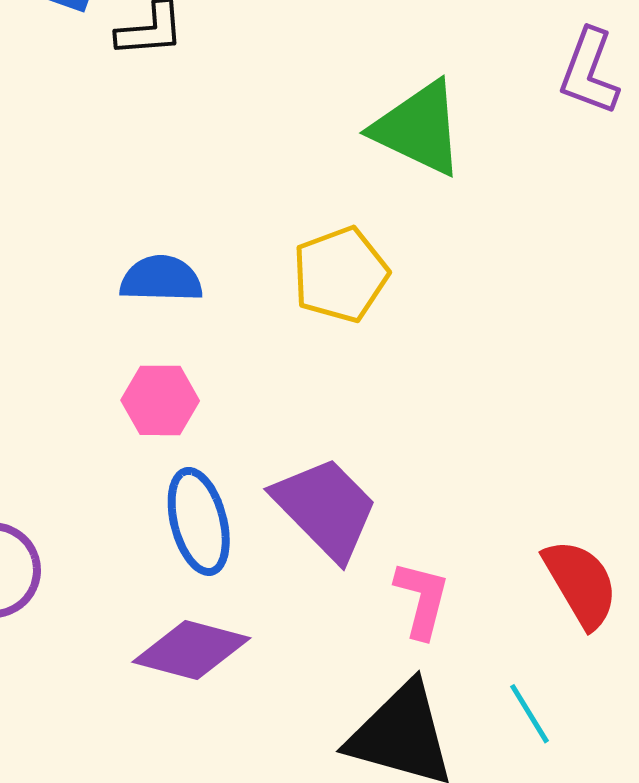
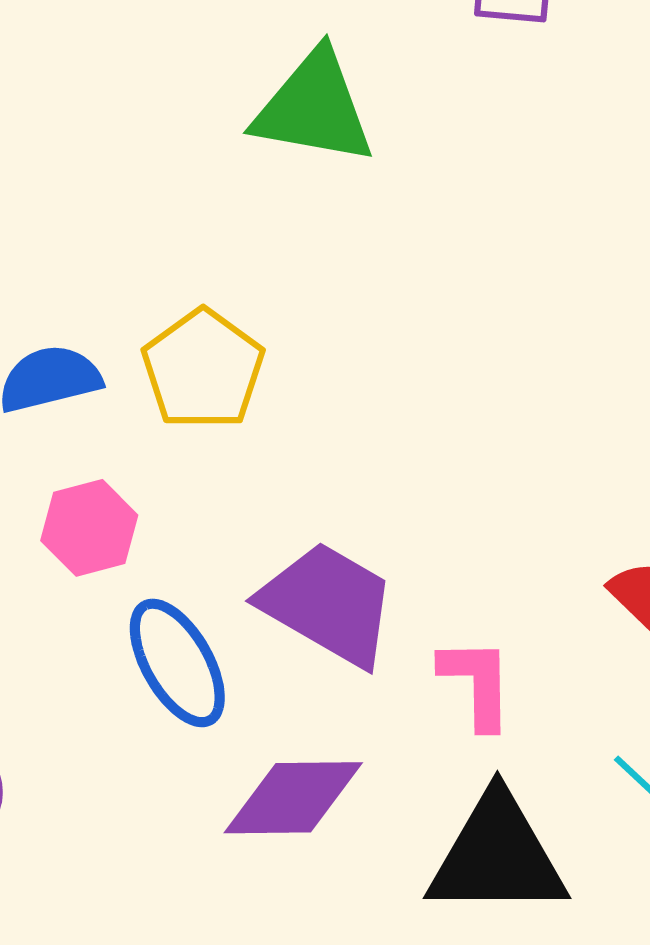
yellow pentagon: (340, 274) -> (203, 369), moved
purple diamond: (191, 650) -> (293, 798), moved

